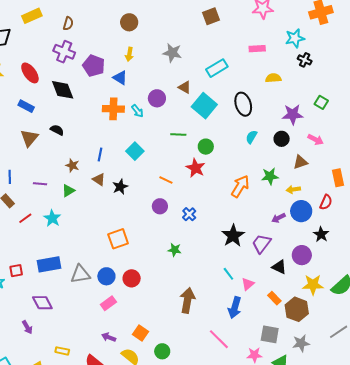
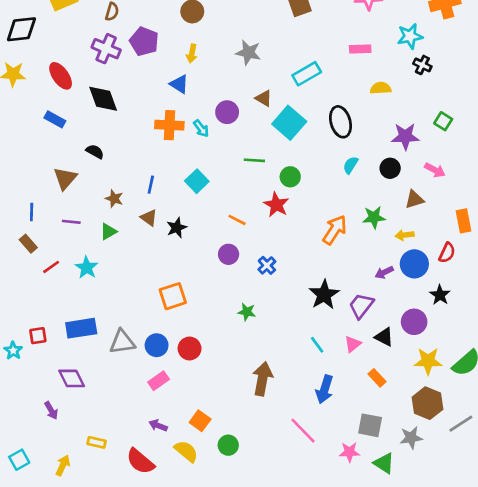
purple pentagon: (94, 66) -> (144, 41), moved
brown triangle: (29, 138) -> (65, 178), moved
pink triangle: (248, 284) -> (353, 344), moved
brown hexagon: (297, 309) -> (428, 403), moved

